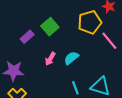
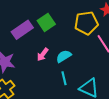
purple rectangle: (27, 37) -> (22, 30), size x1.5
cyan line: (75, 88) -> (64, 78), moved

